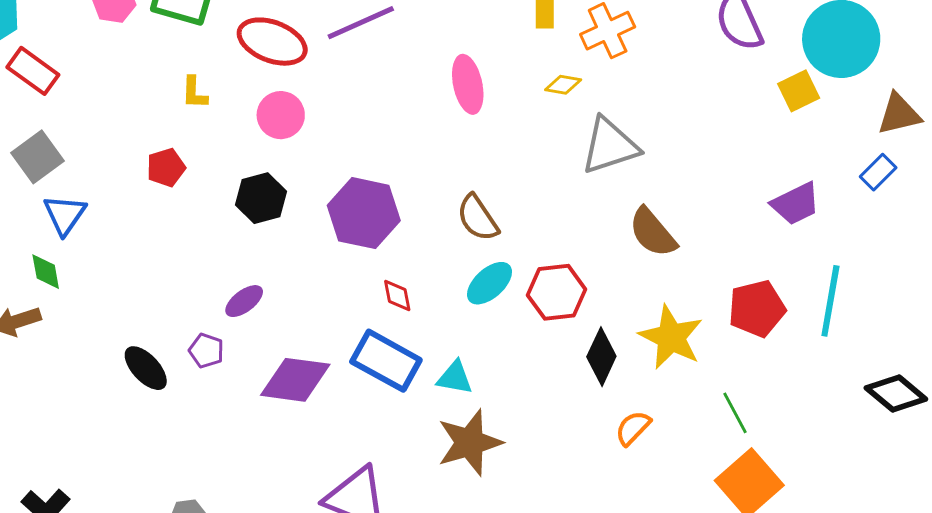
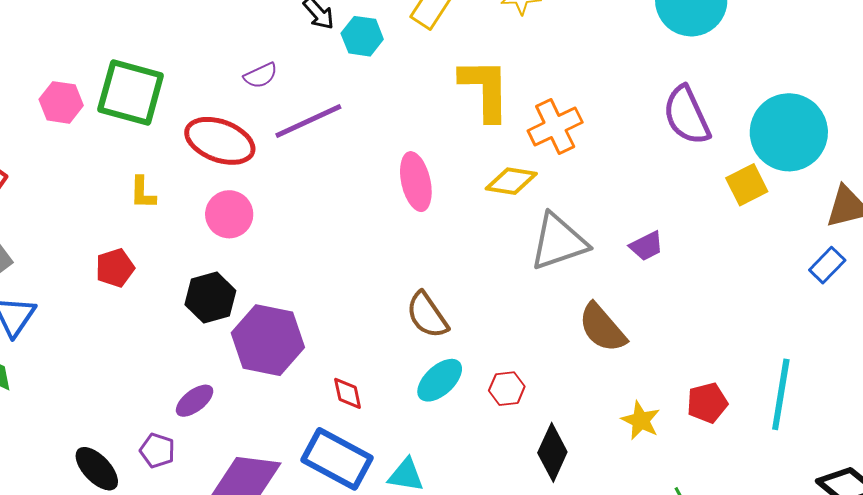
yellow diamond: (563, 85) -> (511, 181), size x1.4
purple trapezoid: (796, 204) -> (646, 246), moved, size x0.7
purple hexagon: (364, 213) -> (268, 340), moved
red hexagon: (557, 292) -> (507, 389), size x0.6
red pentagon: (757, 309) -> (707, 403), size x0.7
yellow star: (671, 337) -> (641, 420), moved, size x0.6

